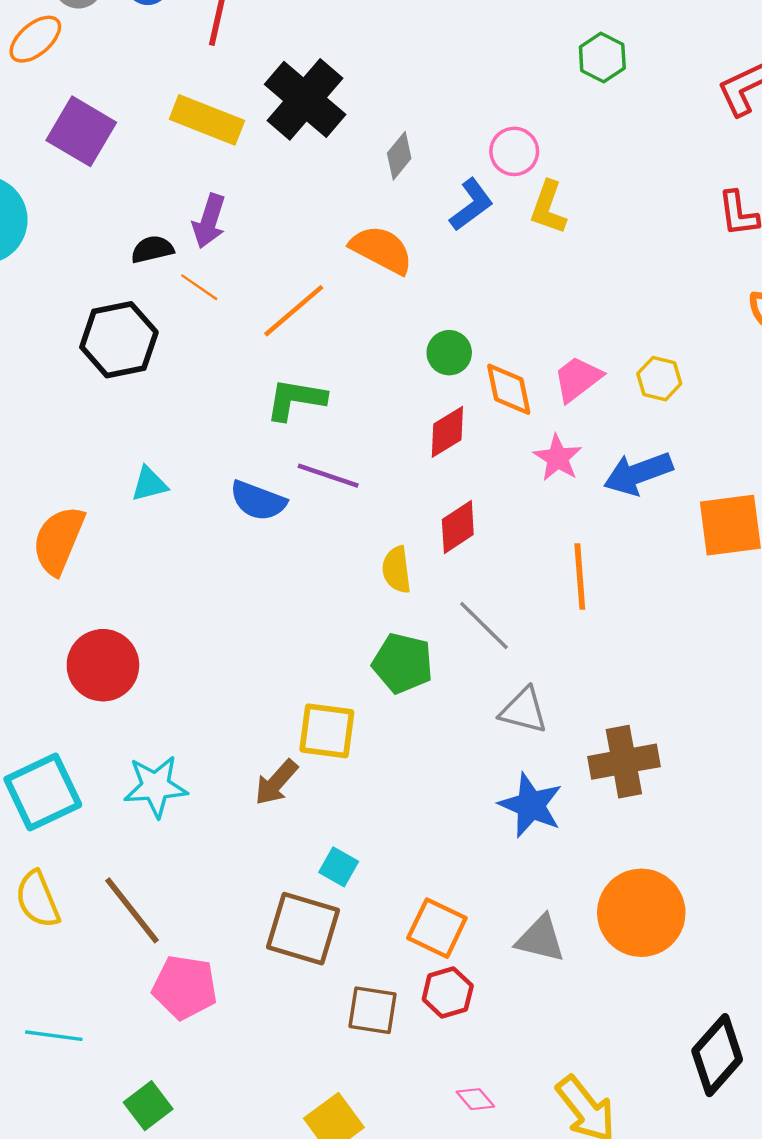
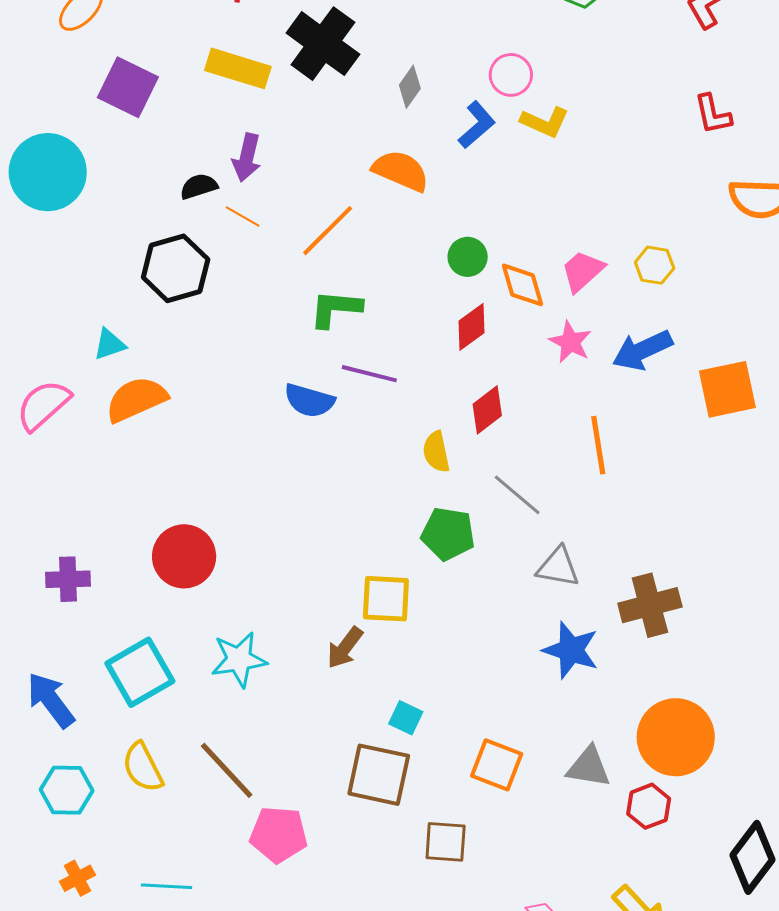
yellow L-shape: (548, 207) -> (545, 122), turned -81
cyan triangle: (149, 484) -> (109, 344), moved
orange semicircle: (59, 540) -> (136, 399), moved, turned 48
red hexagon: (448, 992) -> (649, 806), moved

